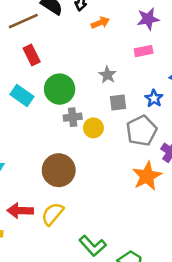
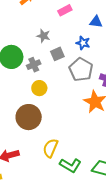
gray cross: (73, 117) -> (34, 65), moved
yellow circle: (93, 128) -> (39, 88), moved
yellow semicircle: (53, 214) -> (51, 148), moved

